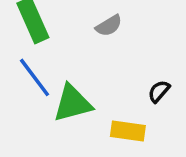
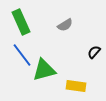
black semicircle: (159, 91) -> (94, 52), moved

